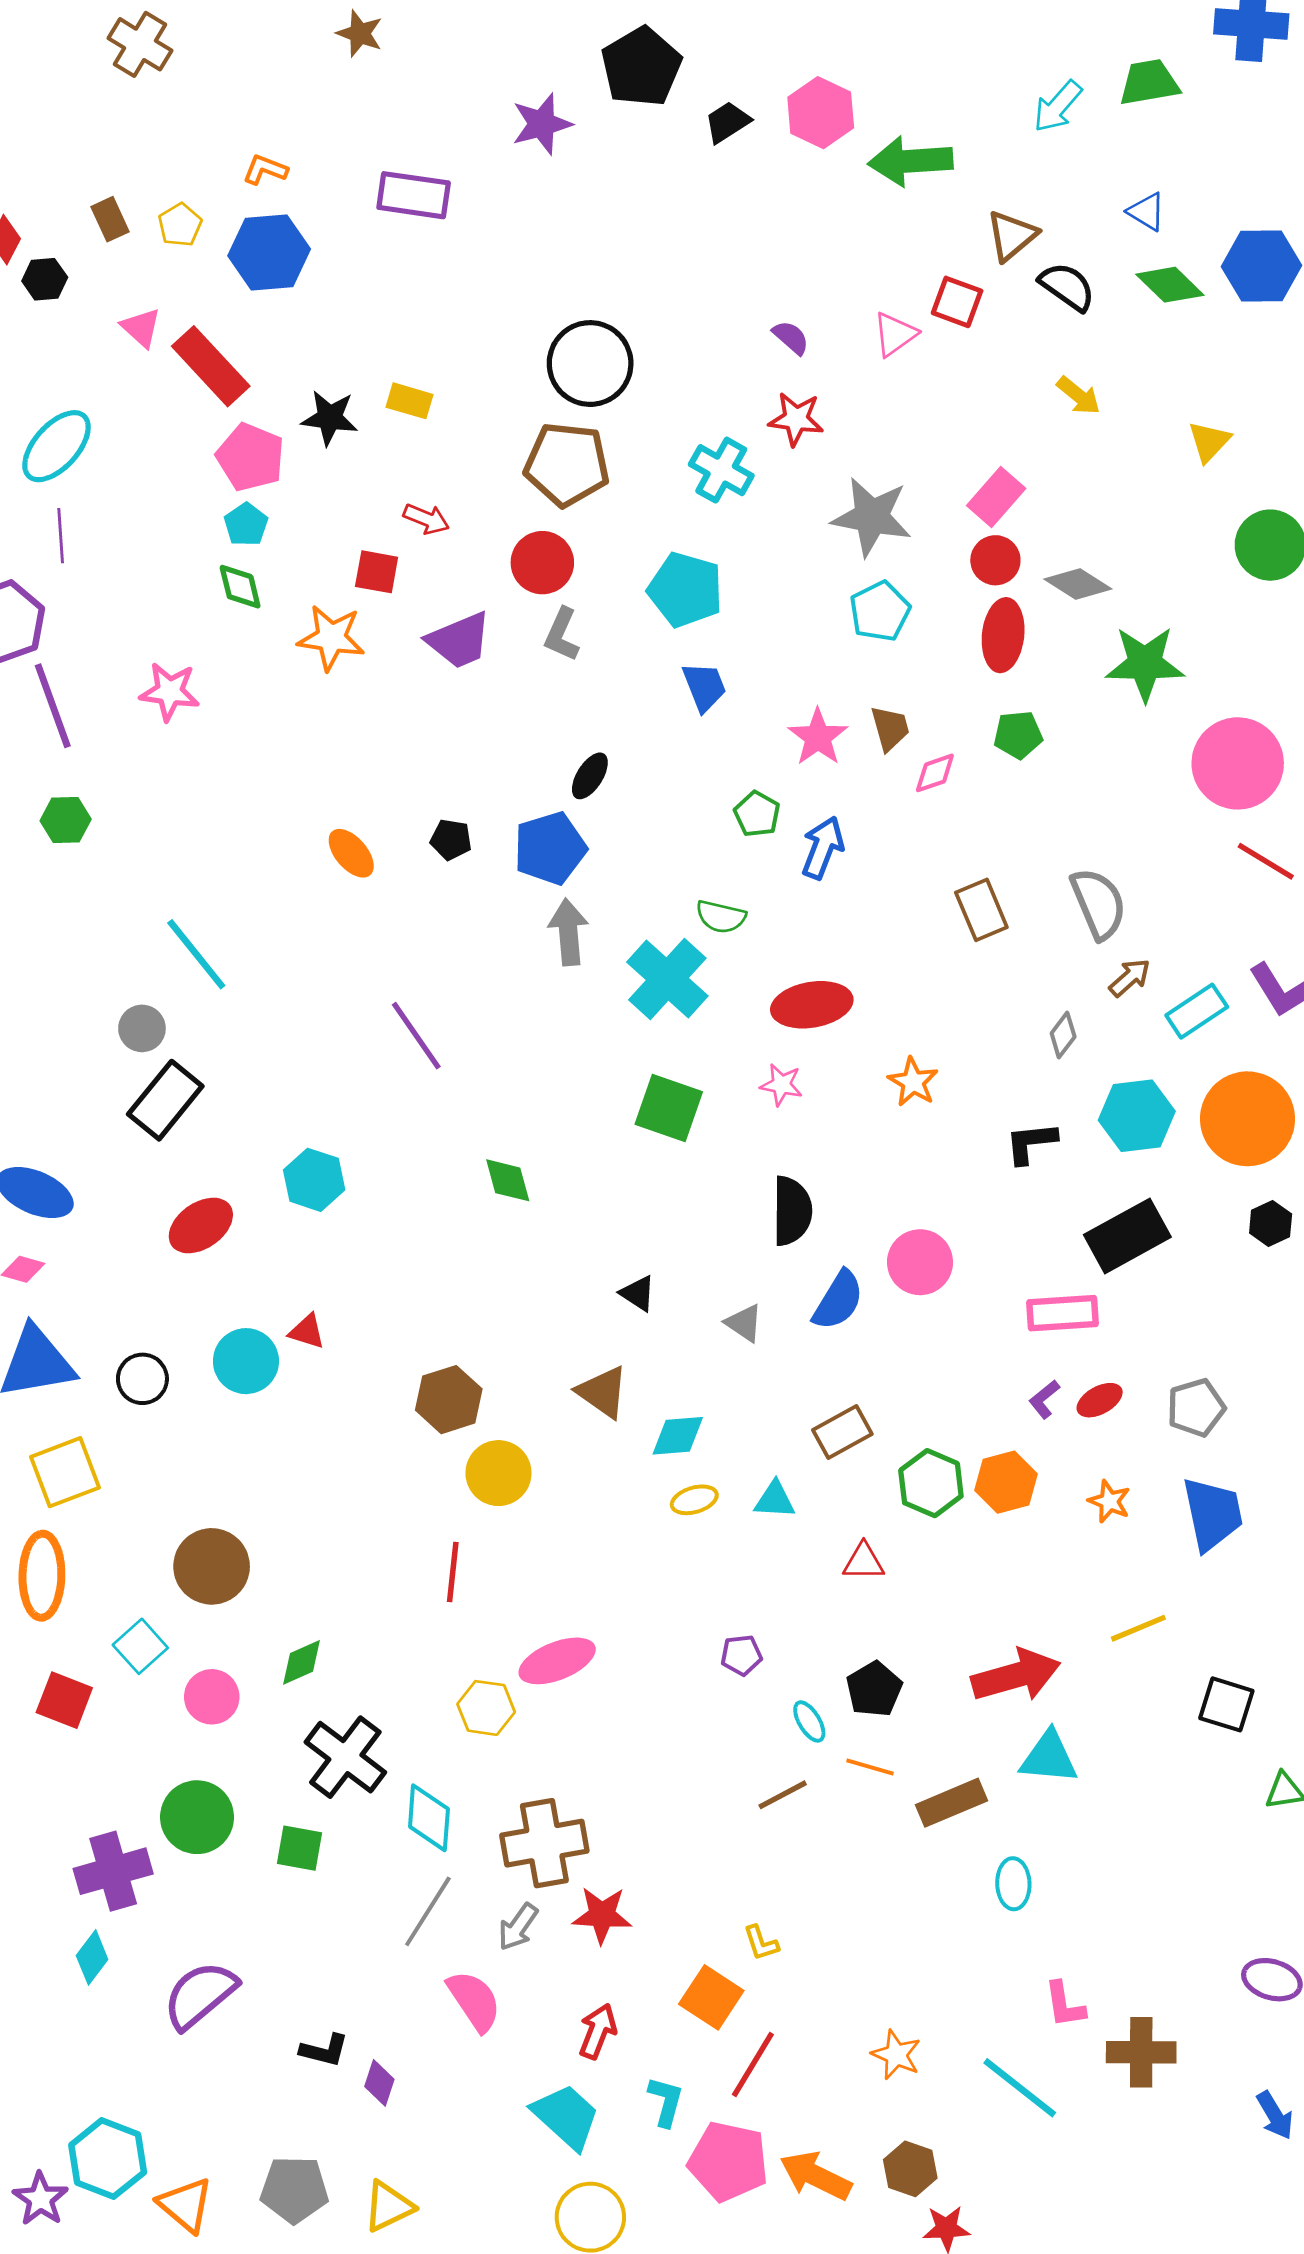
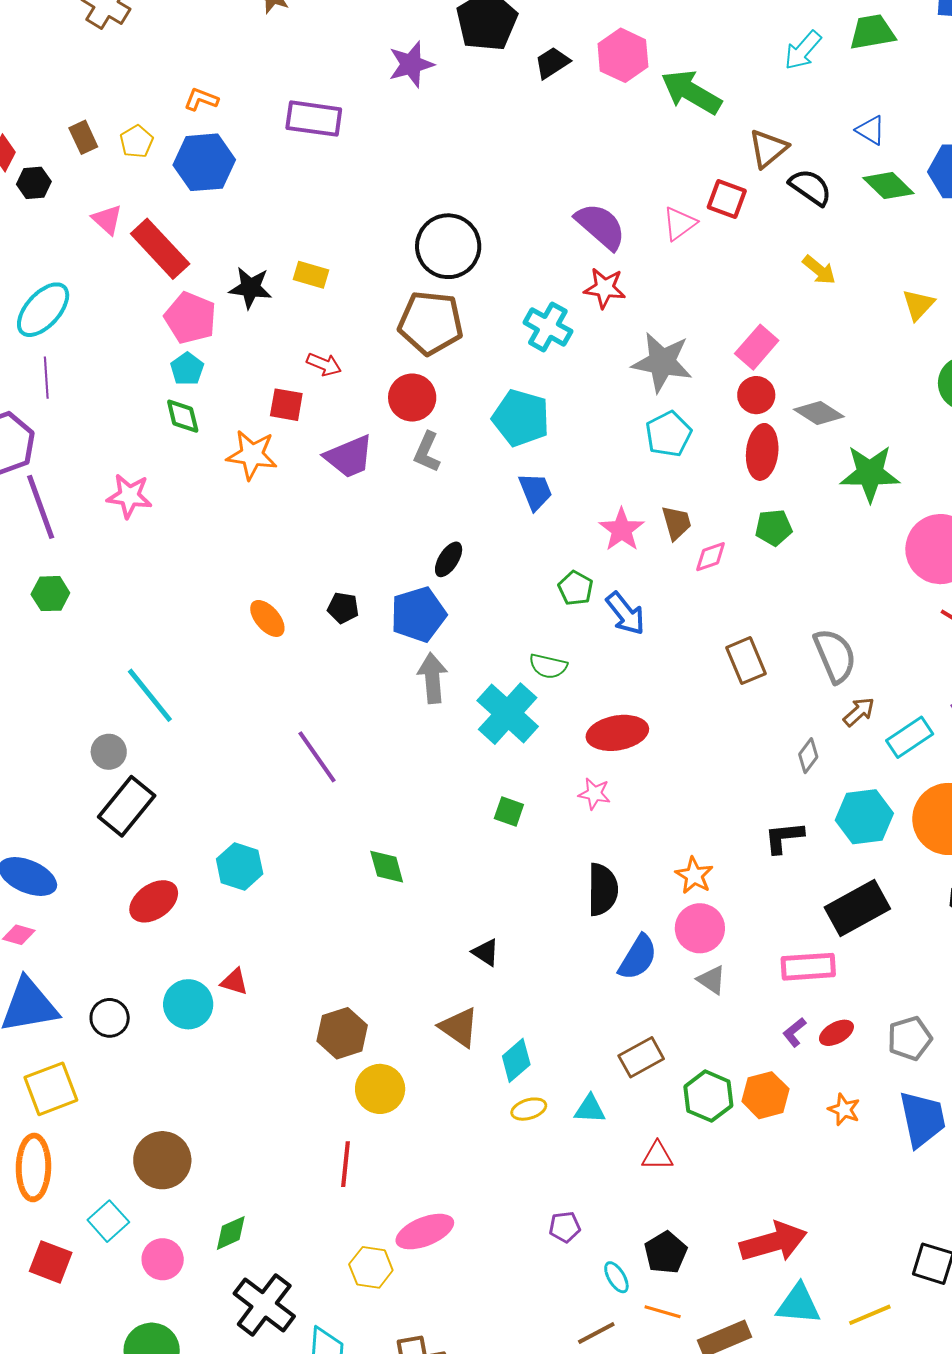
green arrow: (910, 161) -> (691, 92), turned 34
purple semicircle: (791, 337) -> (601, 226), size x1.8
blue arrow: (823, 848) -> (625, 614), turned 120
orange star: (913, 1082) -> (694, 875), moved
green square: (669, 1108) -> (509, 812), size x0.6
gray triangle: (744, 1323) -> (712, 980), moved
cyan diamond: (678, 1436) -> (516, 1060), turned -36
yellow line: (1138, 1628) -> (870, 1315), moved

